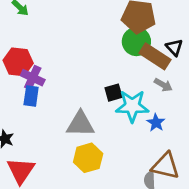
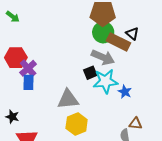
purple cross: (33, 78) -> (28, 68), turned 30
gray arrow: (163, 85) -> (103, 57), moved, size x1.6
brown triangle: (165, 166) -> (136, 123), size x0.6

